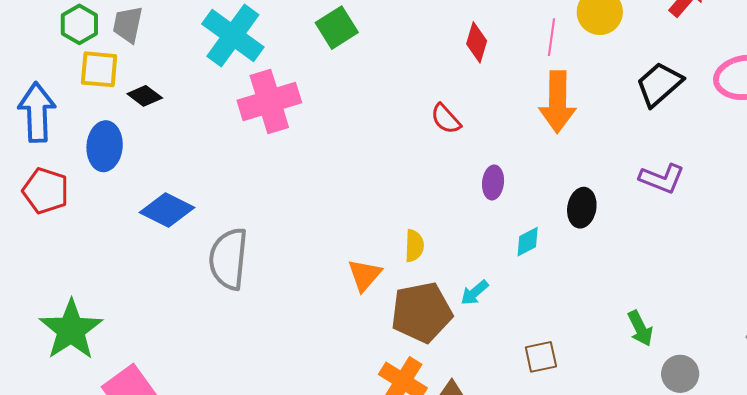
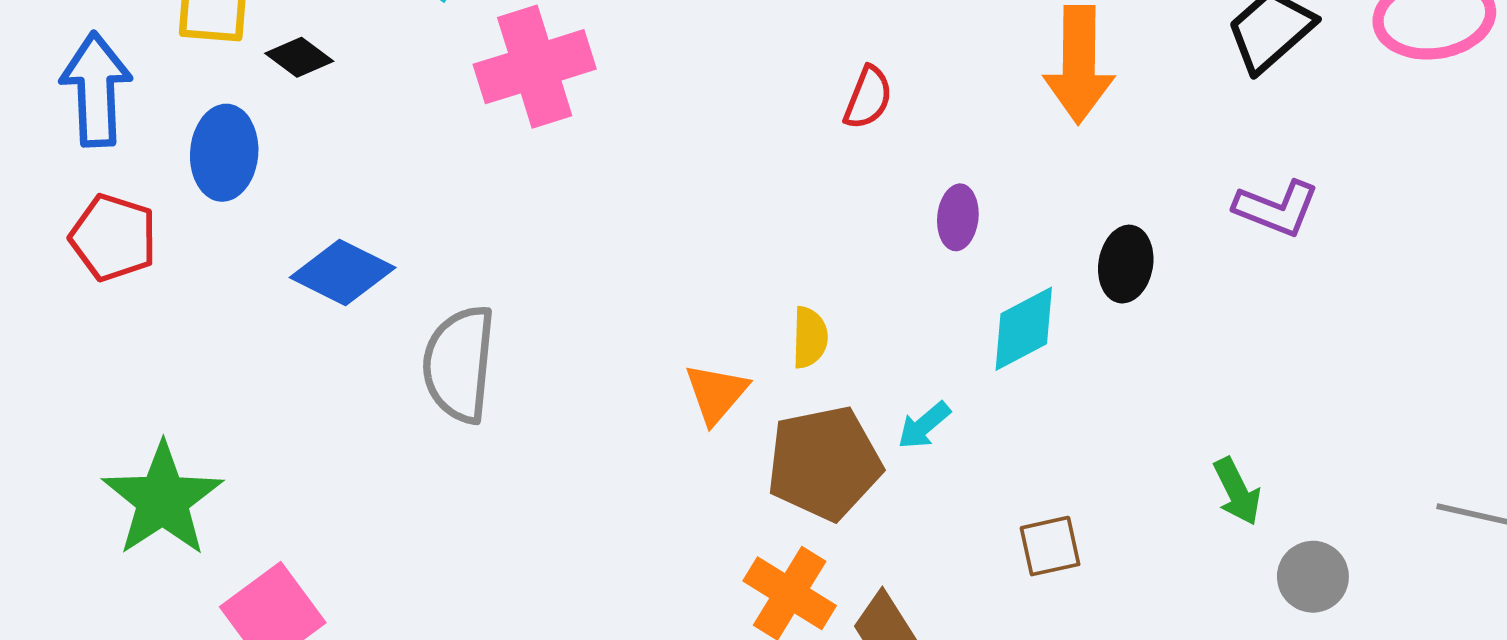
red semicircle: (446, 119) -> (868, 98), turned -116
cyan diamond: (528, 242) -> (1024, 329), size x1.5

